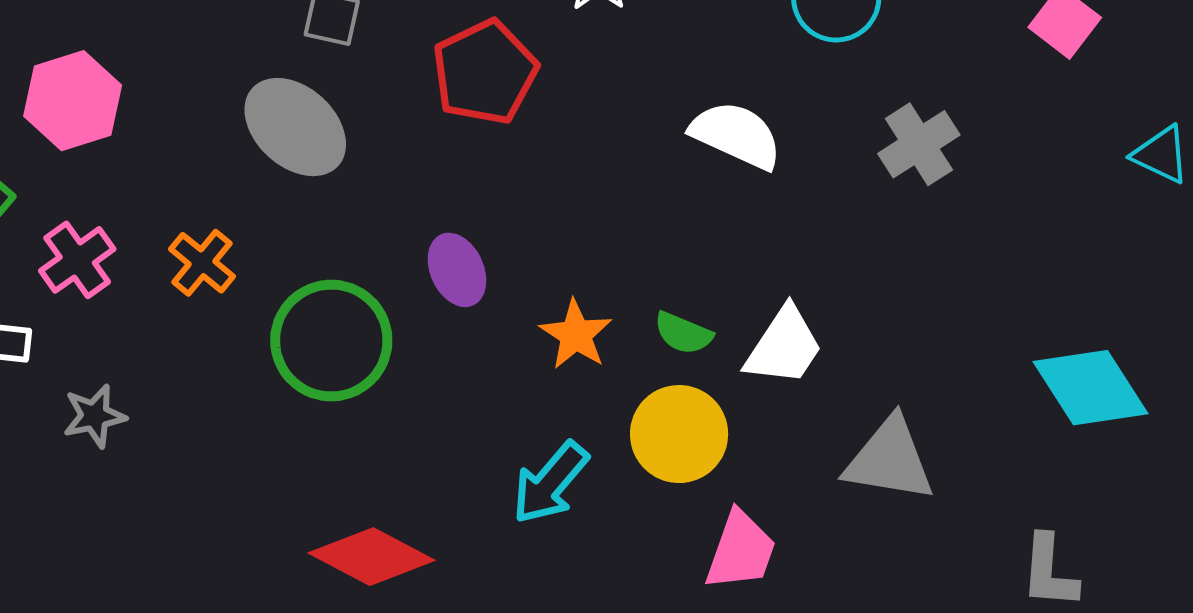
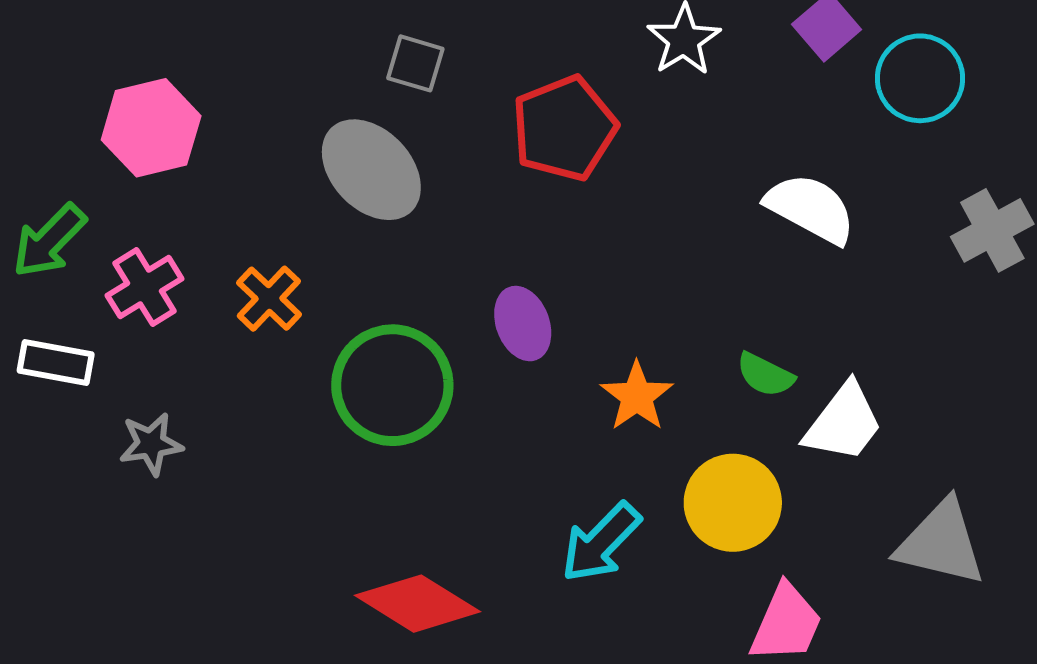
green semicircle: (683, 333) -> (765, 375), moved

